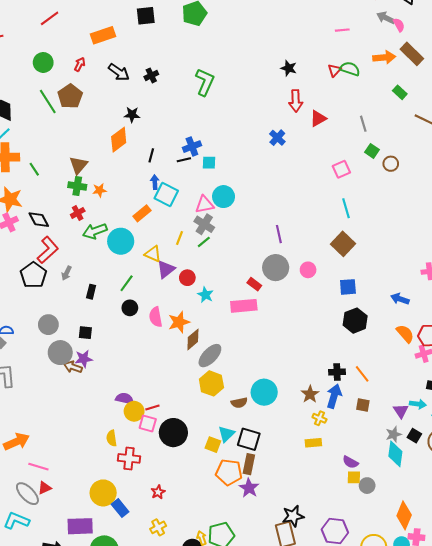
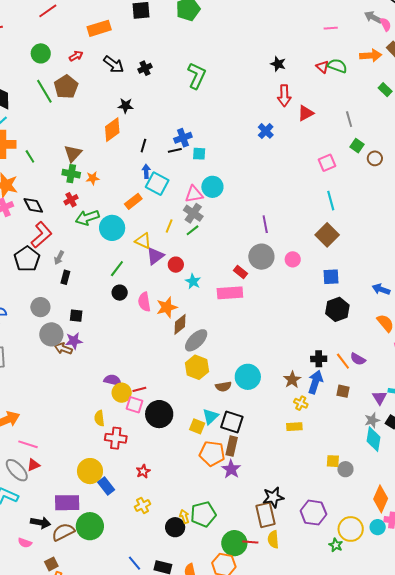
red arrow: (80, 64) -> (76, 56), turned 32
red triangle: (334, 70) -> (322, 67), turned -32
black rectangle: (91, 292) -> (65, 277), moved
purple semicircle: (350, 462) -> (358, 359), moved

